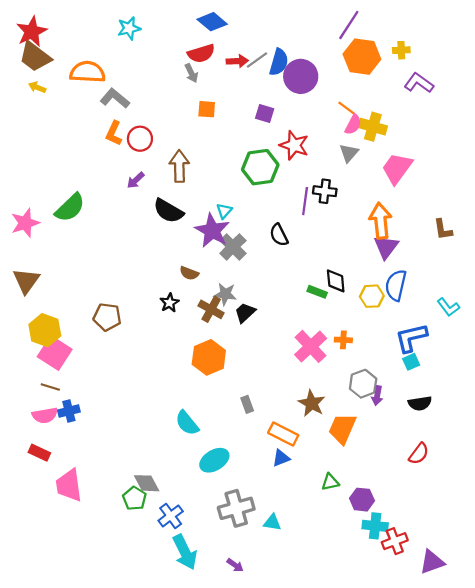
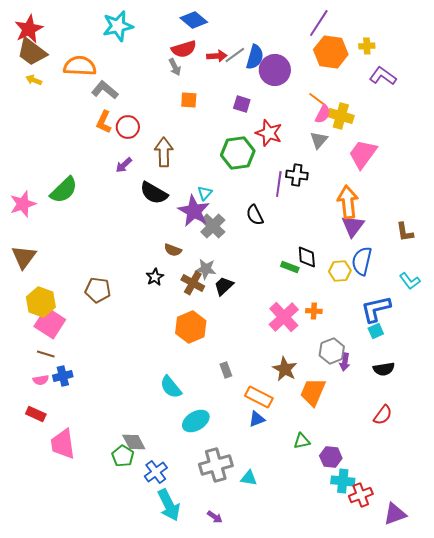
cyan star: (129, 28) -> (118, 26), size x1.4
brown L-shape: (443, 229) -> (405, 232), moved
pink semicircle: (45, 415) -> (41, 380), size x0.7

